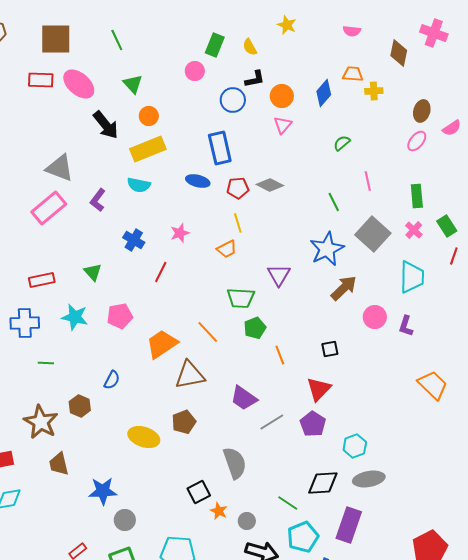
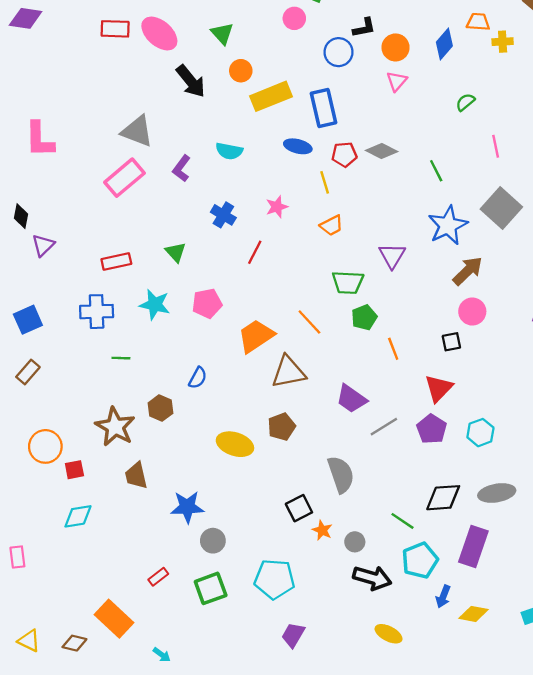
yellow rectangle: (148, 149) -> (271, 96), moved
green line: (334, 202) -> (436, 171), moved
yellow line: (238, 223) -> (325, 182), moved
pink circle: (375, 317) -> (472, 312), moved
cyan hexagon: (355, 446) -> (480, 433), moved

